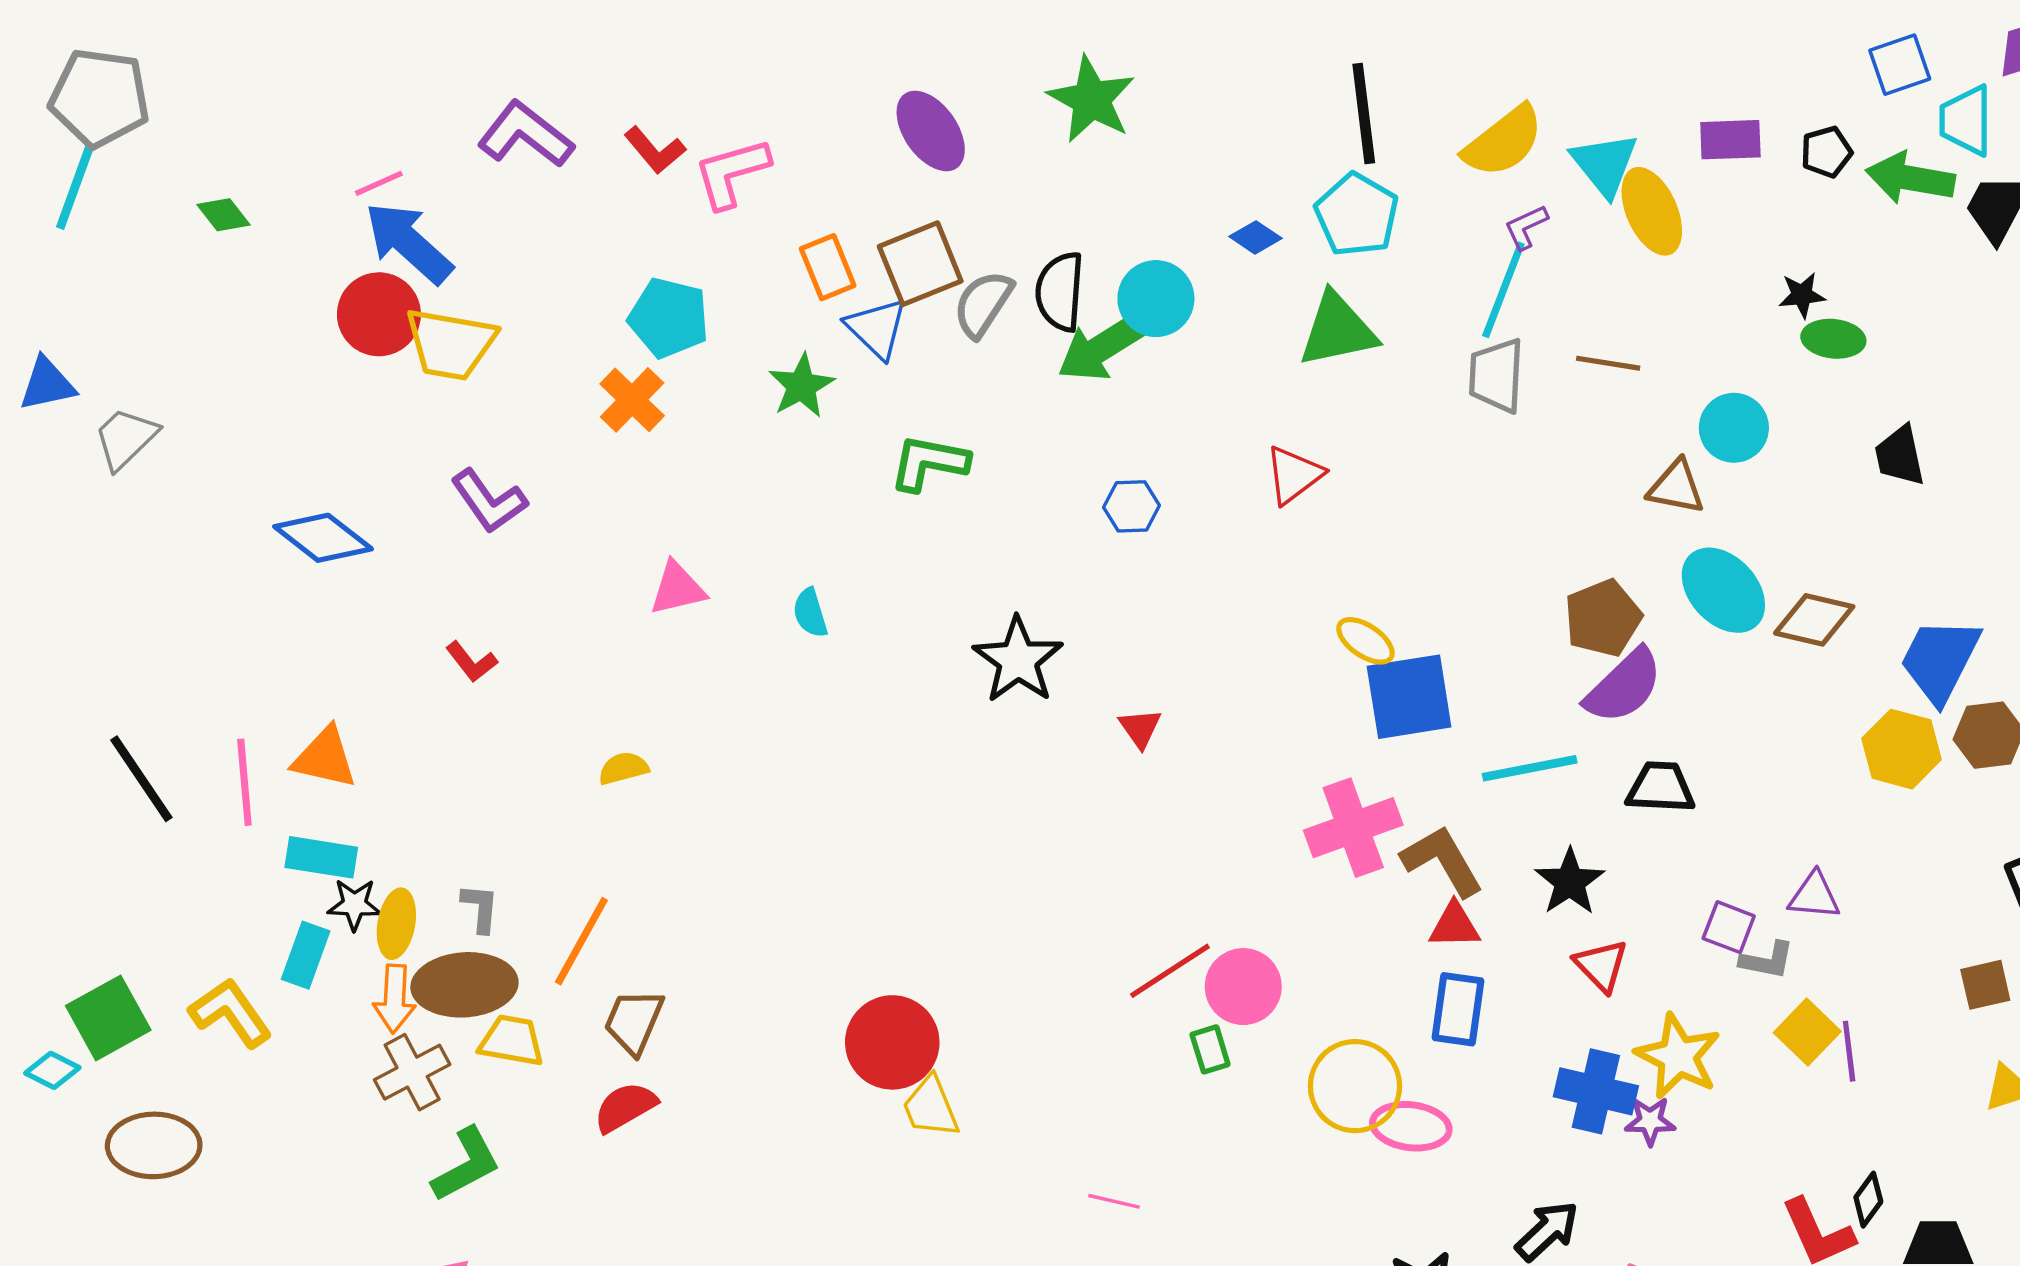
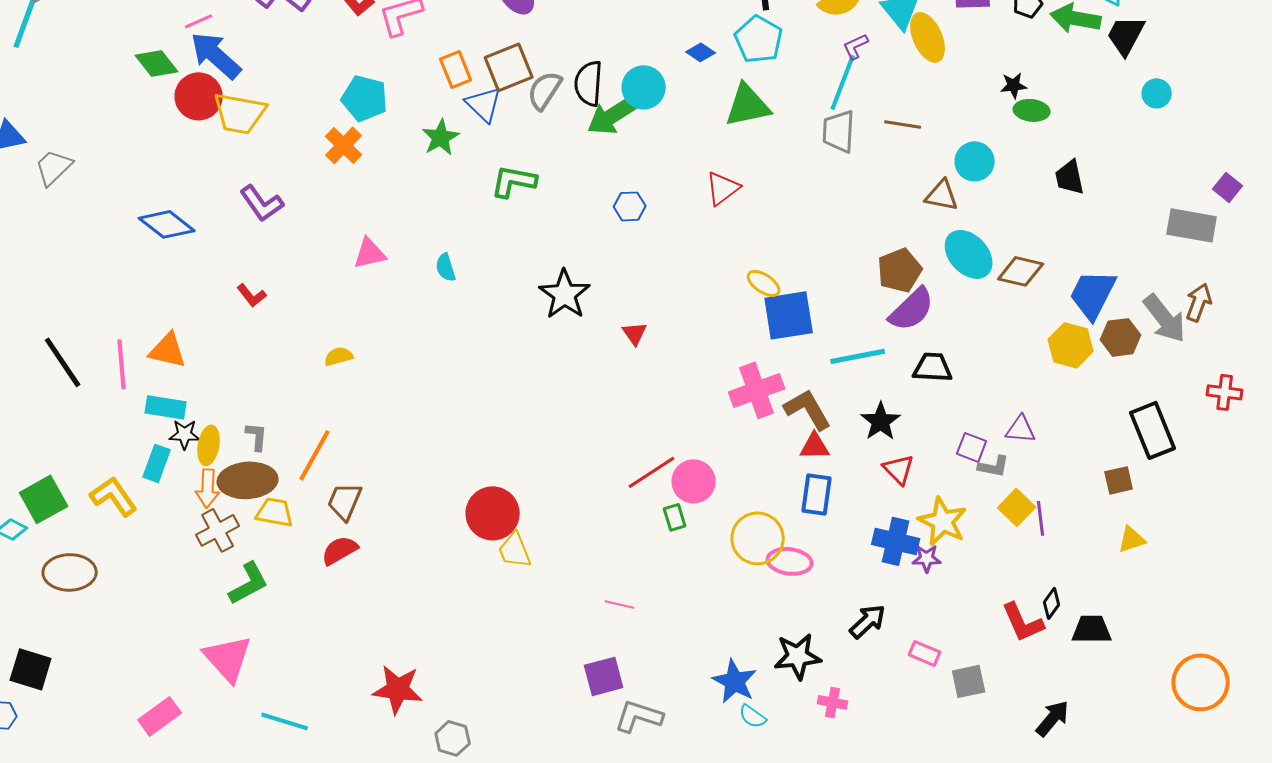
green diamond: (224, 215) -> (157, 63), moved, size x1.4

